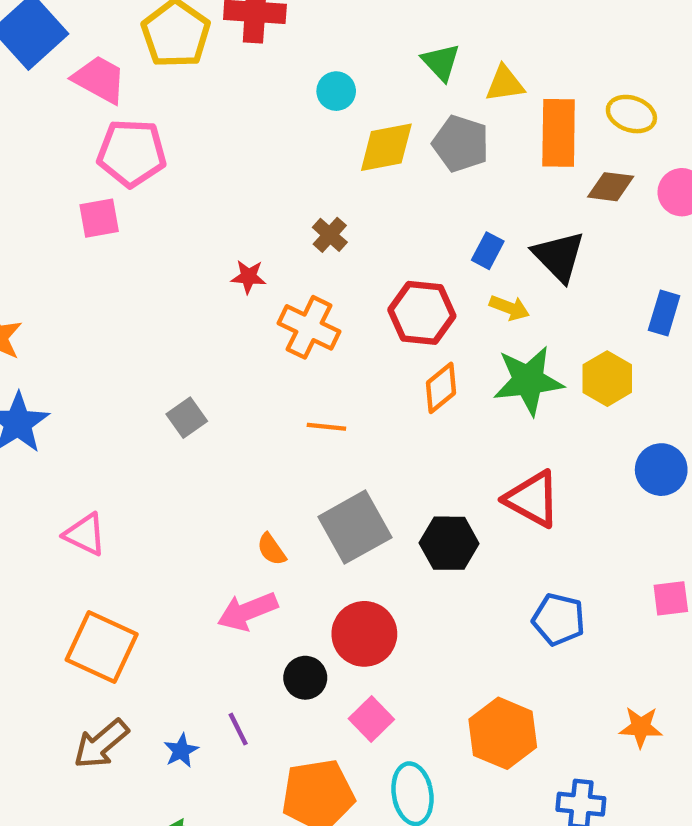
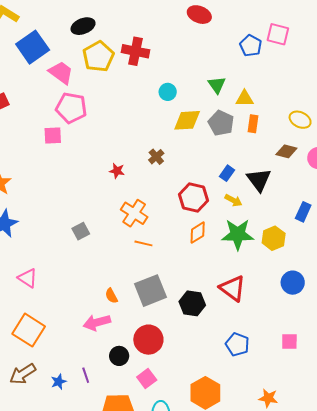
orange rectangle: (559, 133) -> (253, 124), moved, size x0.6
orange cross: (309, 327) -> (134, 213), moved

